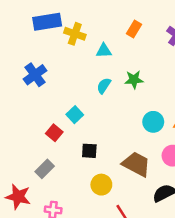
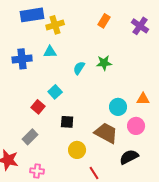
yellow cross: (75, 34) -> (55, 25), turned -36
cyan triangle: (104, 51) -> (50, 52), moved
blue cross: (35, 75) -> (22, 59), turned 30
cyan circle: (153, 122) -> (118, 107), moved

